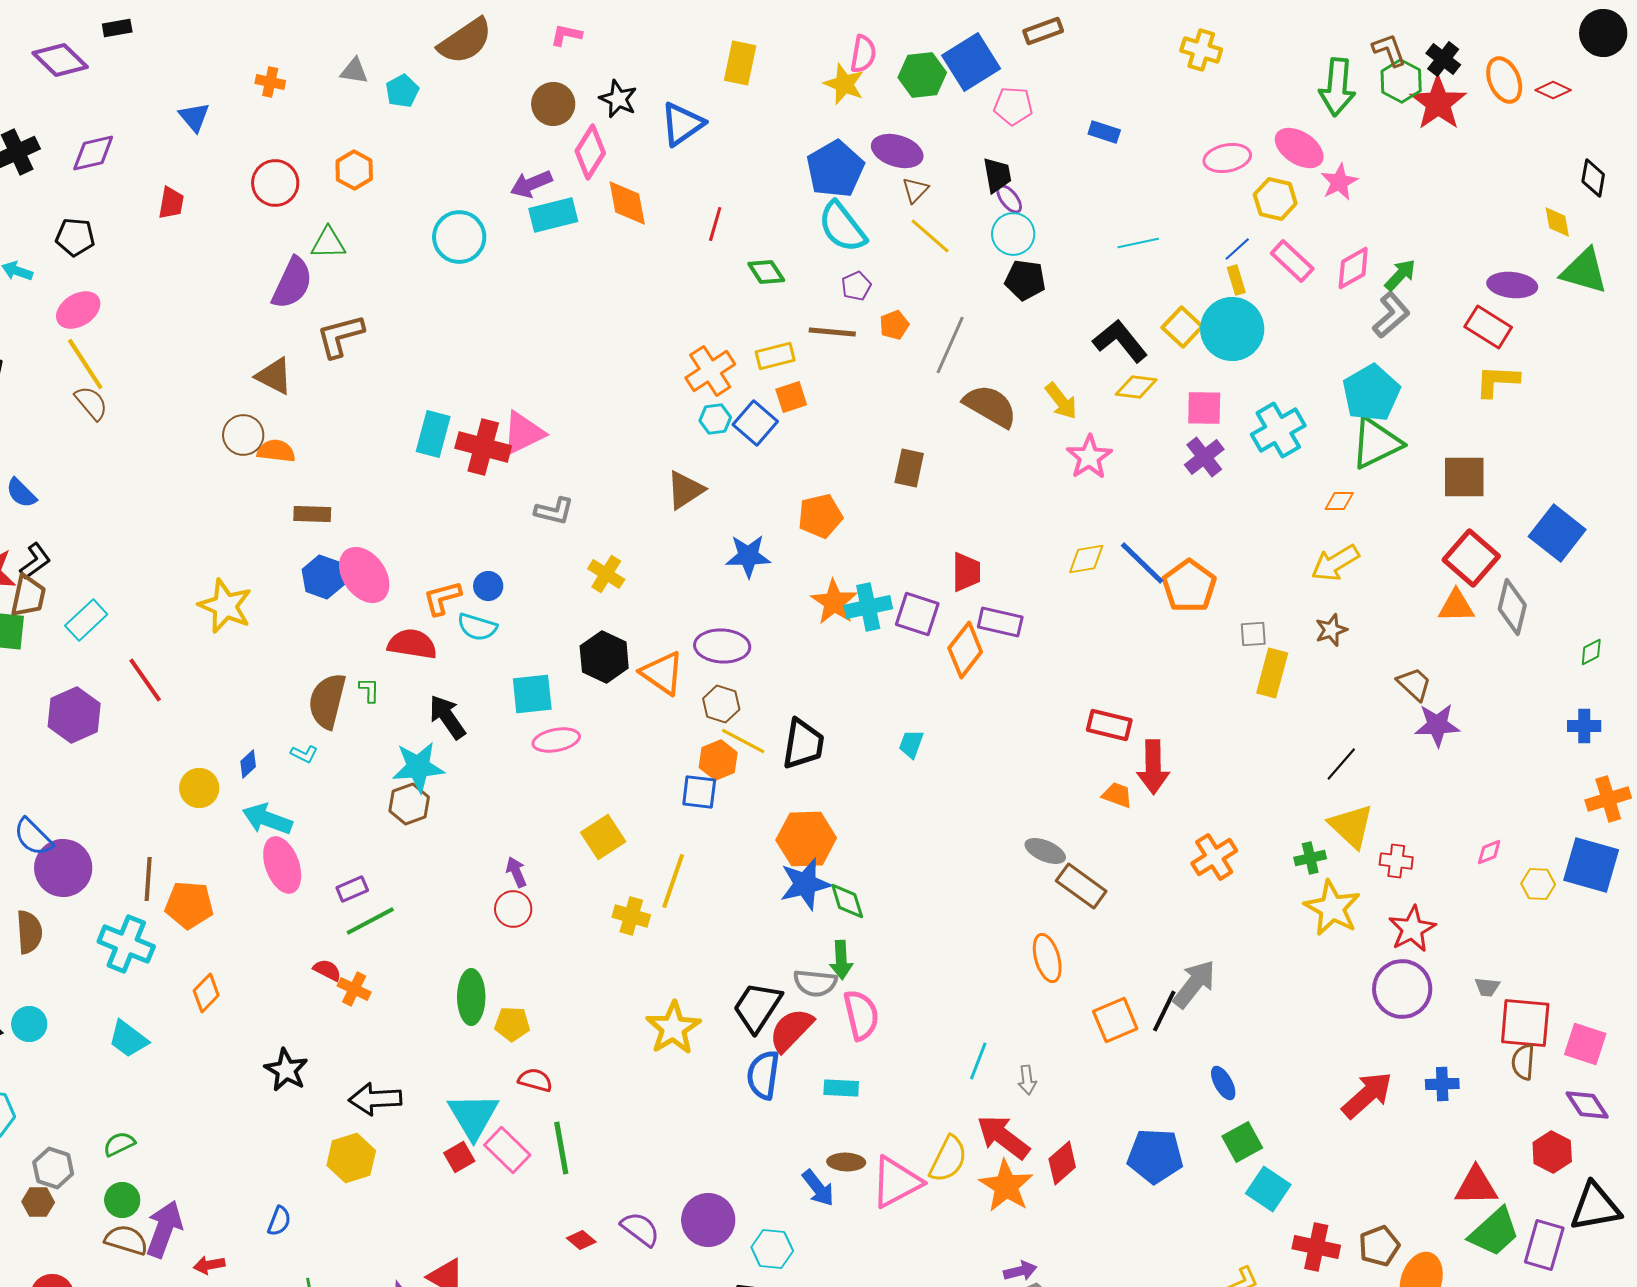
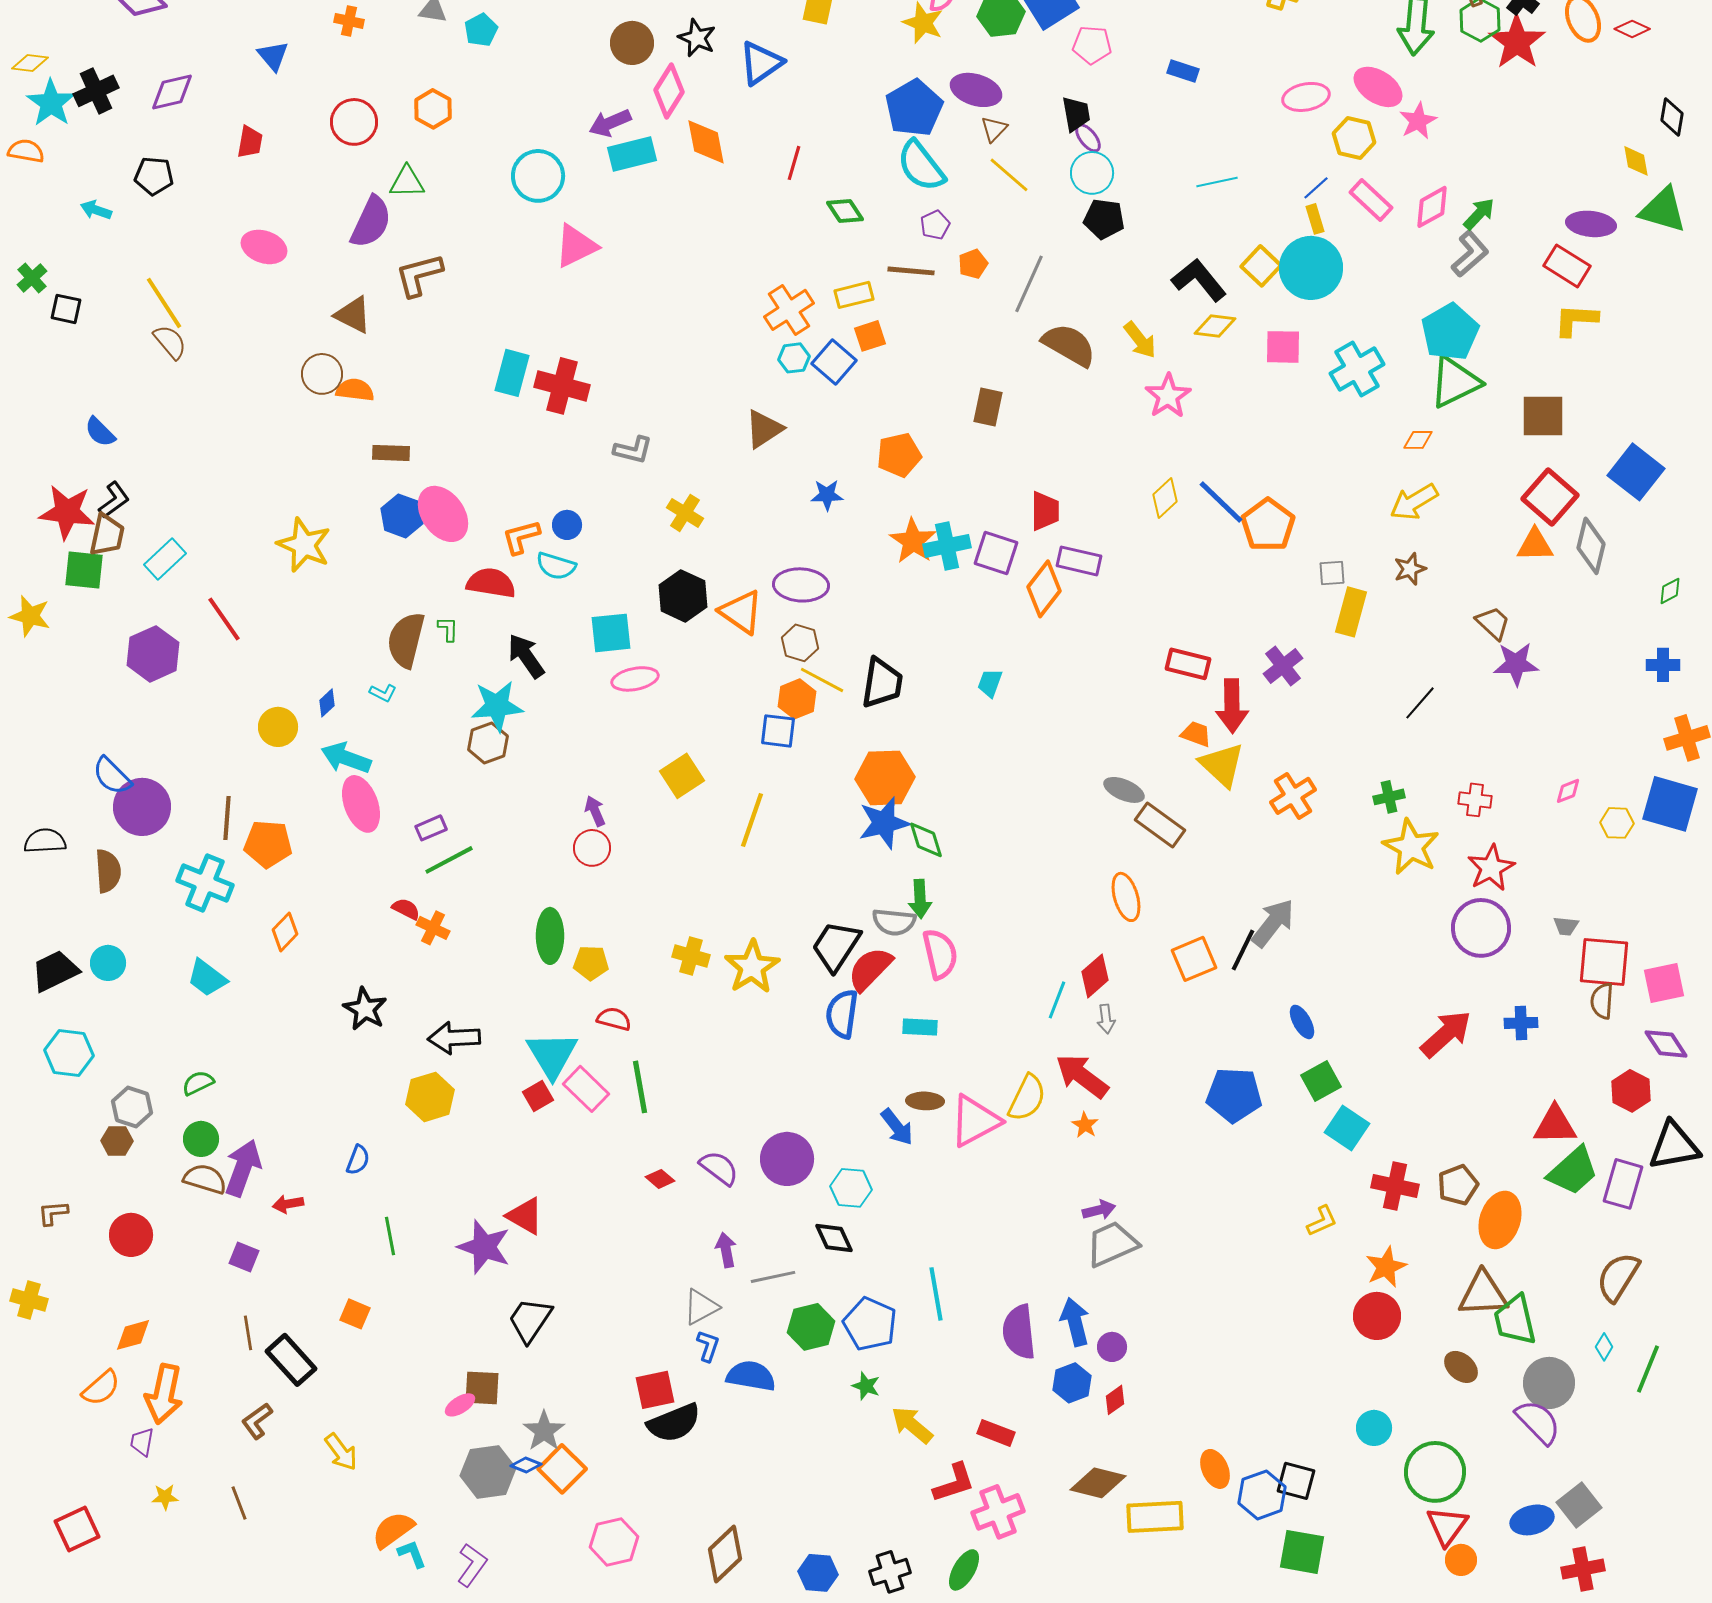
pink ellipse: (78, 310) -> (264, 247), moved, turned 51
pink triangle: (523, 433) -> (576, 246), moved
purple cross: (1204, 457) -> (1283, 666), moved
blue star: (748, 556) -> (827, 495), size x0.7
yellow diamond: (1086, 559) -> (1165, 498), turned -33
yellow triangle: (1351, 826) -> (1222, 765), moved
yellow cross: (631, 916) -> (691, 956), moved
pink square: (1585, 1044) -> (1664, 983), turned -30
red diamond: (1062, 1163) -> (1095, 976), moved
orange star: (1006, 1186) -> (1085, 1125), size x0.5

